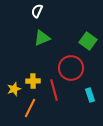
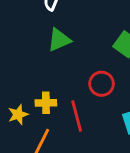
red circle: (71, 68) -> (102, 84), size x0.7

